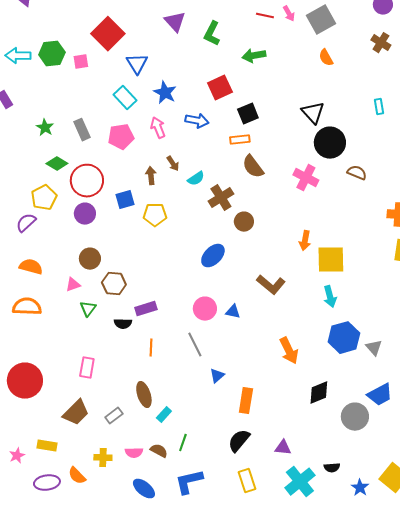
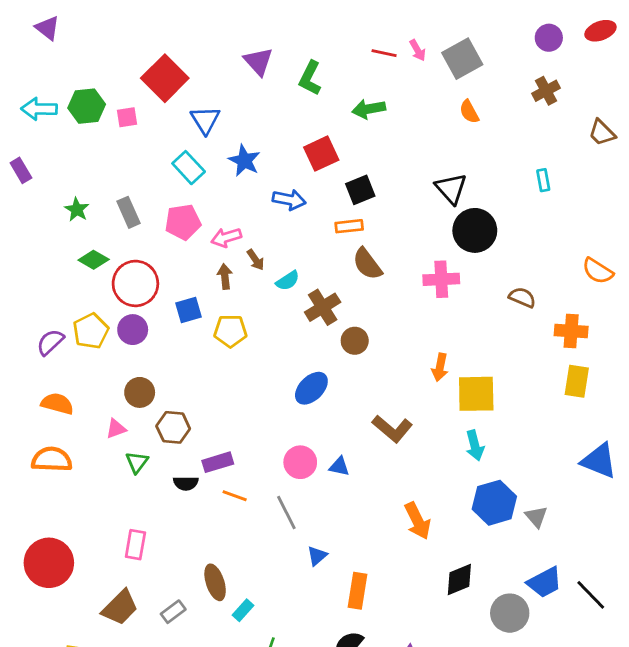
brown cross: (381, 43) -> (546, 91), turned 30
pink arrow: (158, 128) -> (226, 237), moved, turned -85
brown semicircle: (357, 173) -> (522, 297), moved
pink cross: (306, 178) -> (441, 279), turned -30
yellow pentagon: (44, 198) -> (91, 331), moved
orange line: (151, 348) -> (235, 496), moved, turned -72

